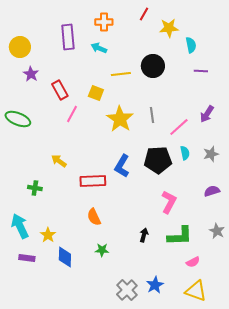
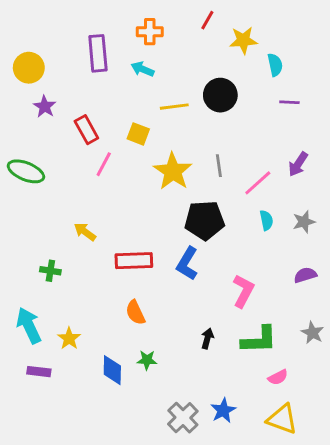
black pentagon: (158, 160) -> (204, 220), moved
blue L-shape: (122, 166) -> (187, 264), moved
blue diamond: (65, 257) -> (112, 370), moved

